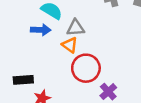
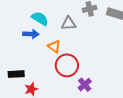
gray triangle: (76, 28) -> (69, 23), moved

